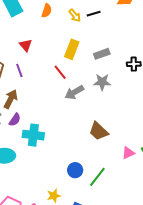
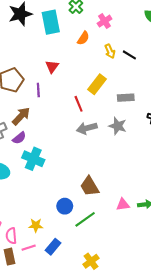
black line: (94, 14) -> (129, 55), turned 32
brown trapezoid: (98, 131) -> (90, 186), moved

